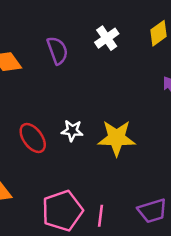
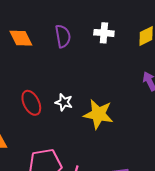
white cross: (107, 38) -> (104, 33), turned 30

